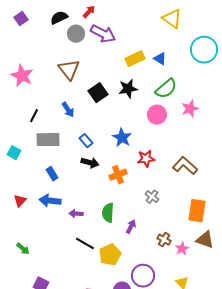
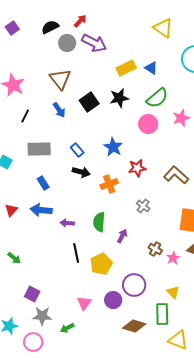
blue arrow: (68, 110) -> (59, 110), moved
black line: (34, 116) -> (25, 116), moved
black line: (85, 244) -> (76, 253), turned 48

